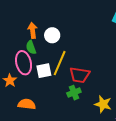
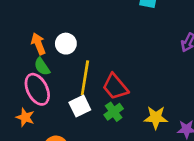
white square: (44, 71) -> (80, 106), moved
red trapezoid: (80, 75) -> (115, 87), turned 55

